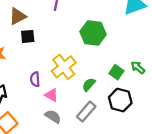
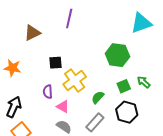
green hexagon: (93, 33) -> (117, 55), moved
black square: (28, 36) -> (55, 63), moved
green square: (116, 72) -> (124, 86), turned 32

